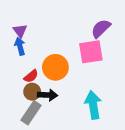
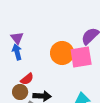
orange circle: (55, 67) -> (62, 53), moved
brown circle: (32, 92) -> (20, 92), moved

